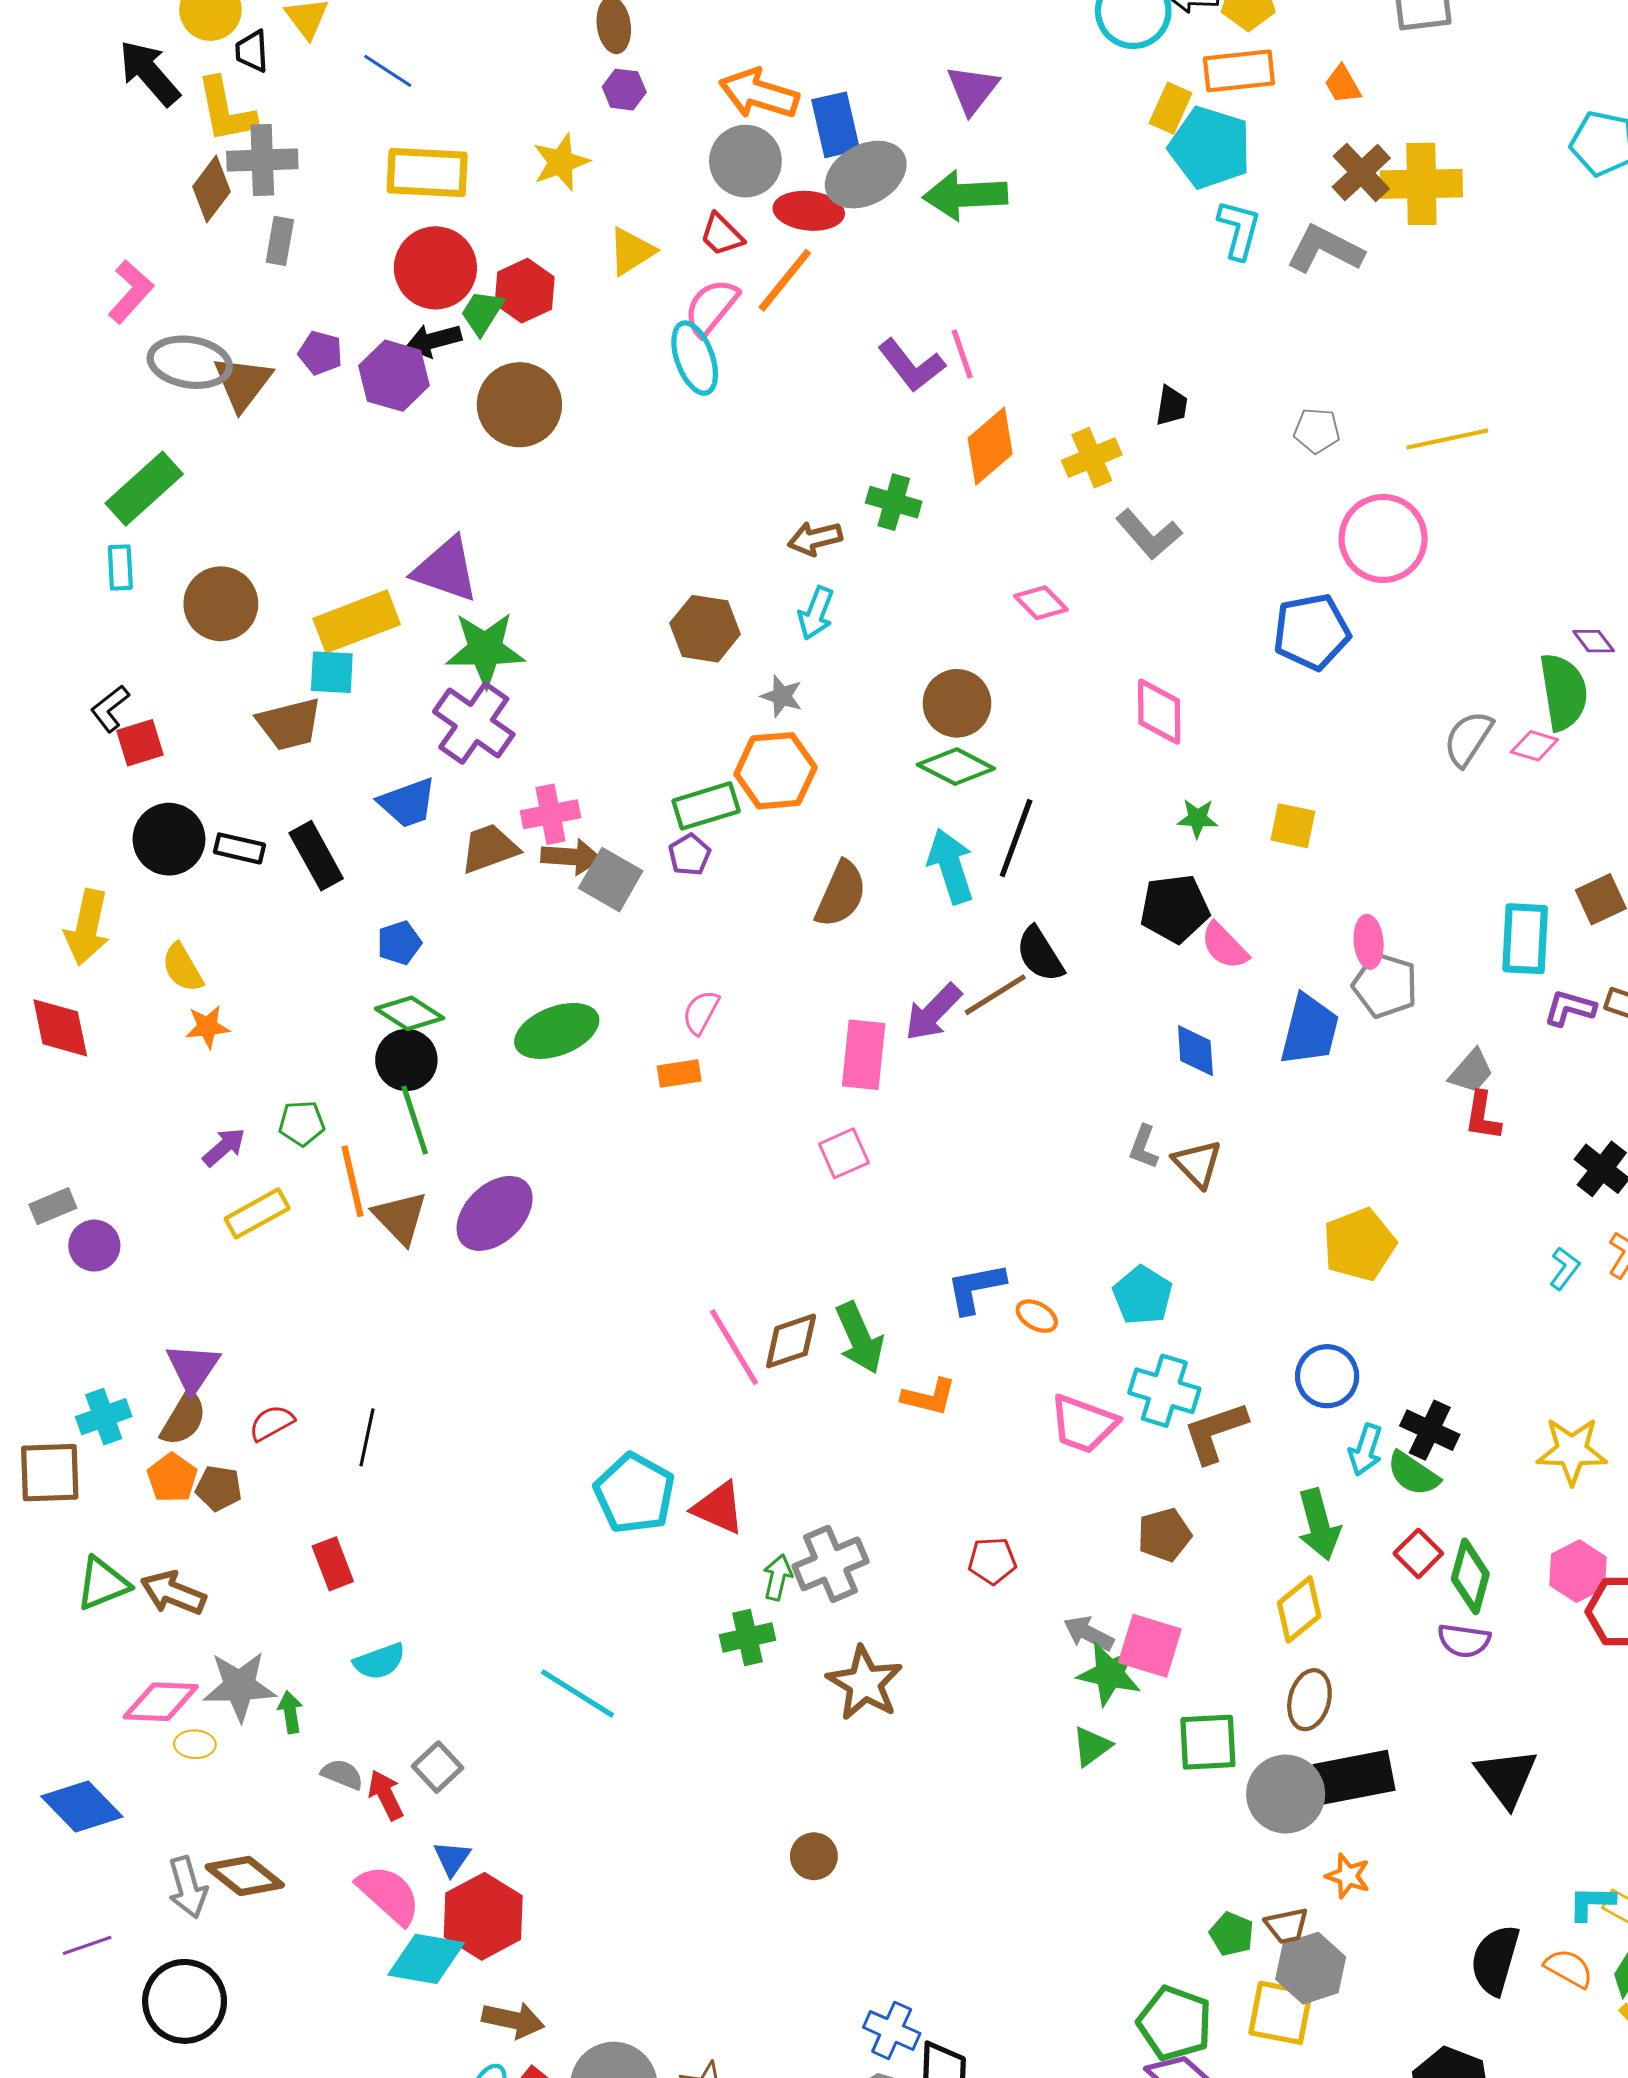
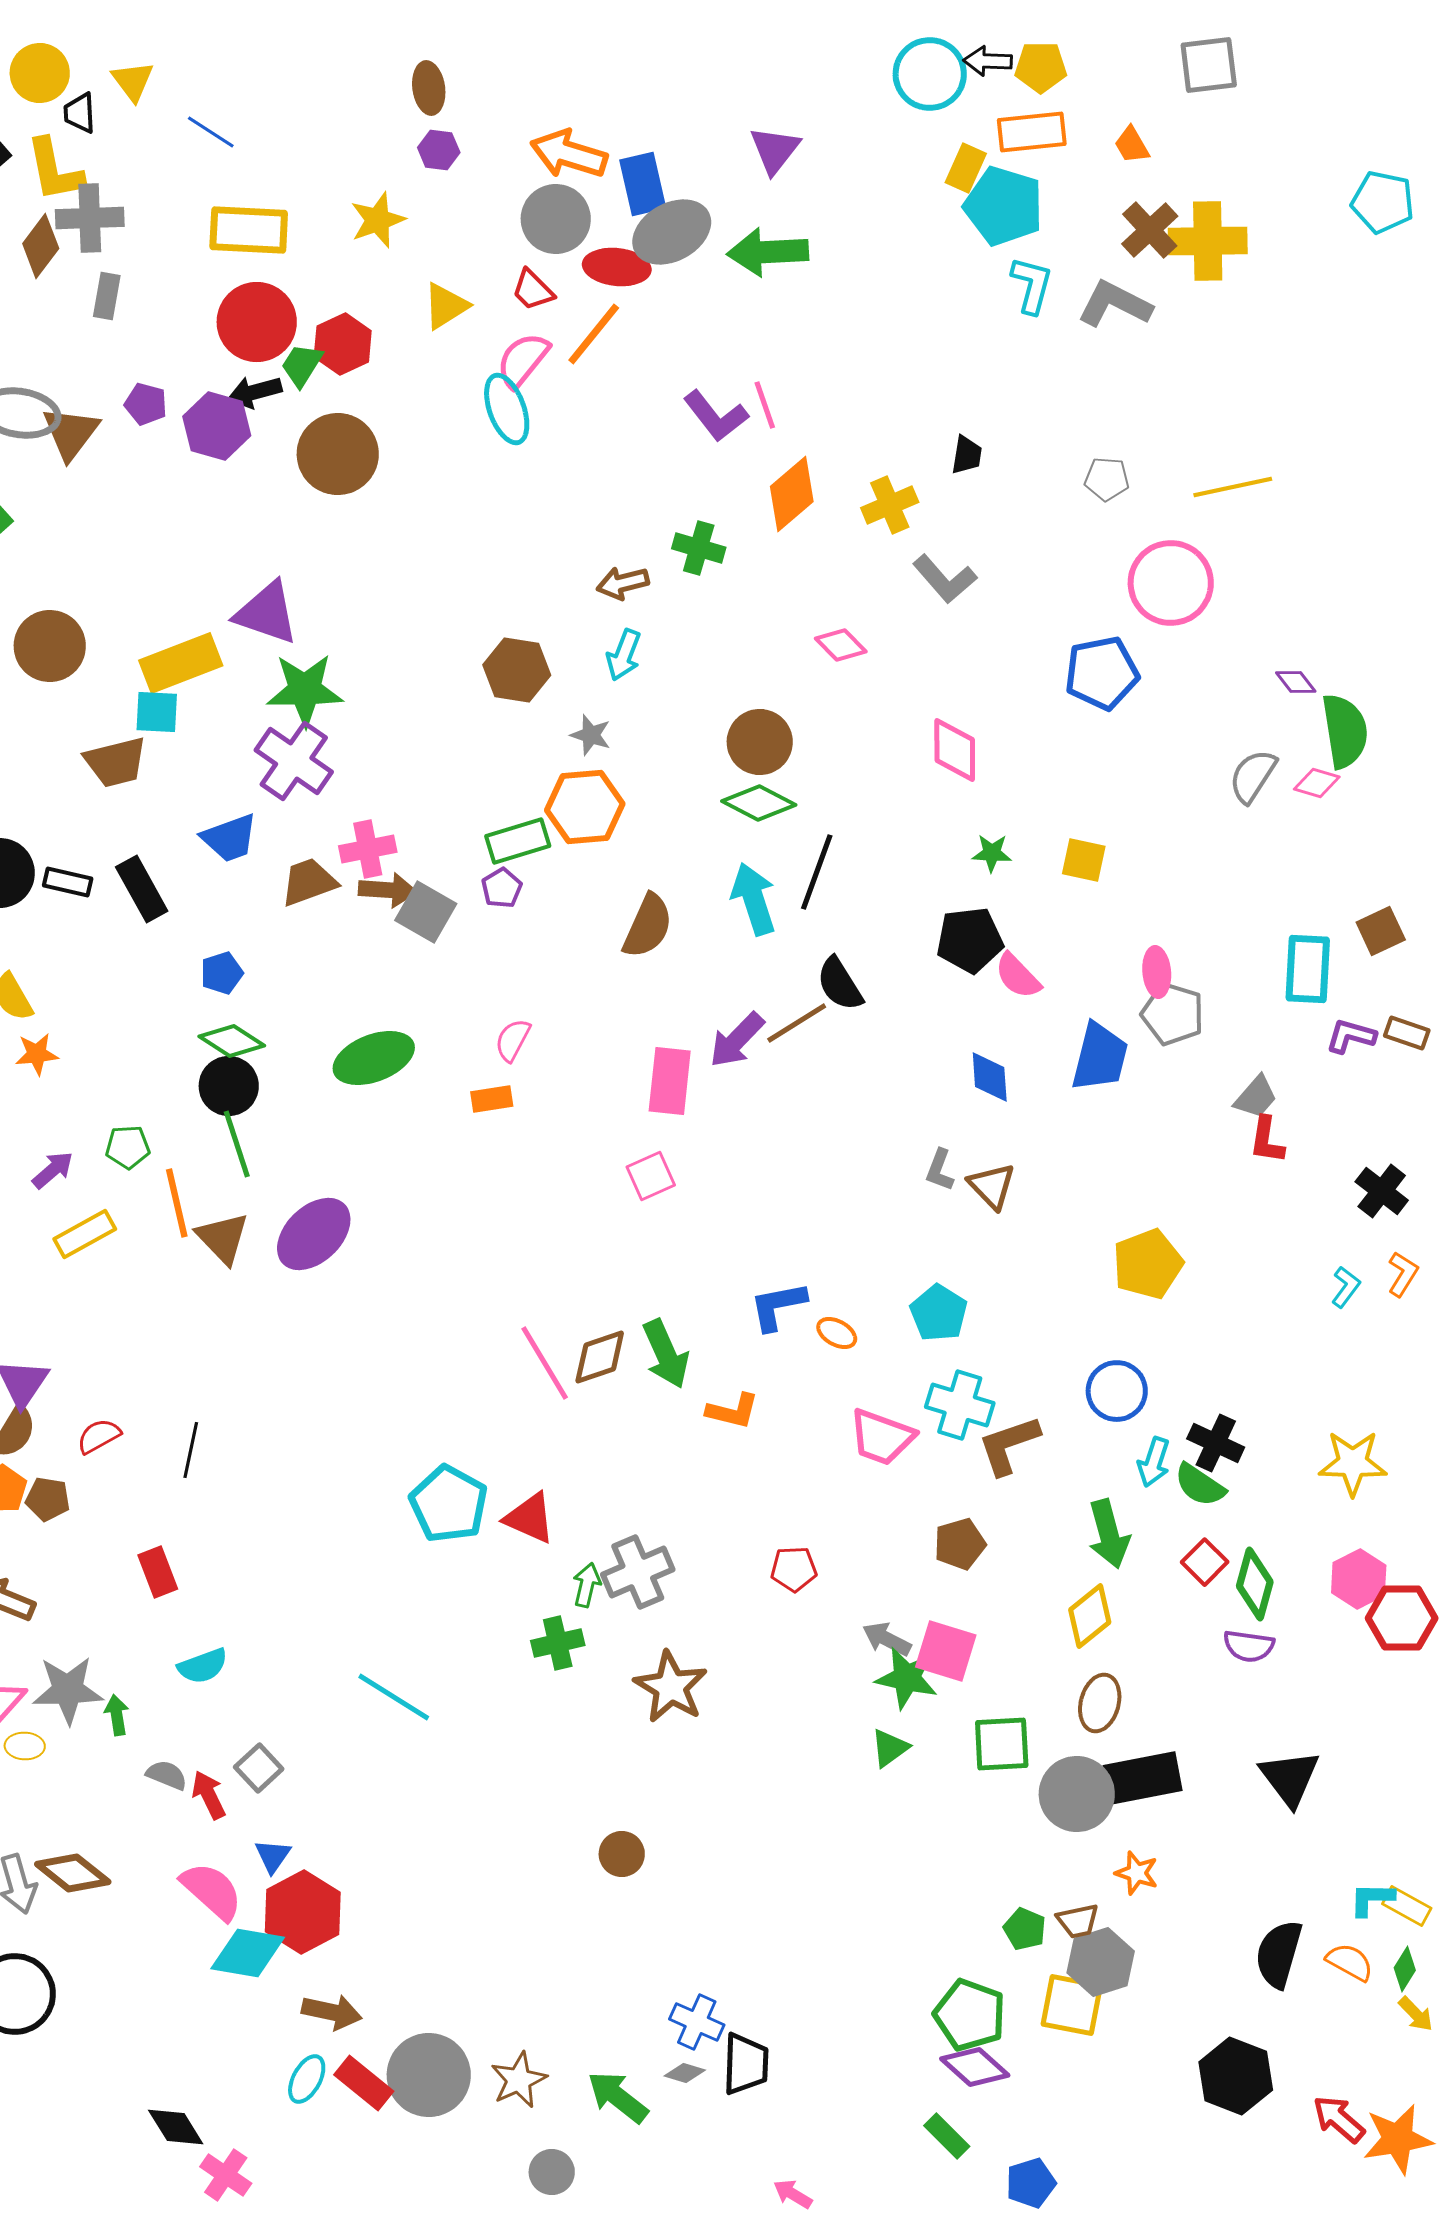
purple diamond: (1594, 641) -> (1296, 682), moved

